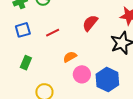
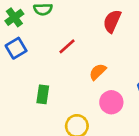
blue square: (23, 30) -> (16, 48), moved
pink circle: (82, 74) -> (111, 102), moved

